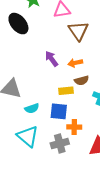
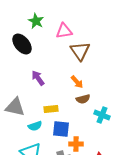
purple arrow: (52, 59) -> (38, 78), moved
orange arrow: (75, 63) -> (77, 82), turned -120
yellow rectangle: (66, 91) -> (51, 109), moved

